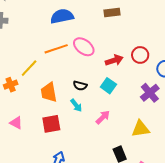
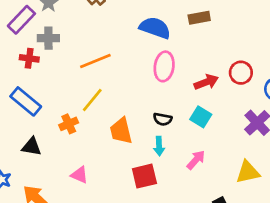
blue semicircle: (62, 16) -> (155, 28), moved, turned 35
pink ellipse: (84, 47) -> (164, 66), turned 65
orange line: (56, 49) -> (95, 61), moved
cyan arrow: (76, 105) -> (159, 146), turned 40
red square: (51, 124) -> (144, 176), moved

